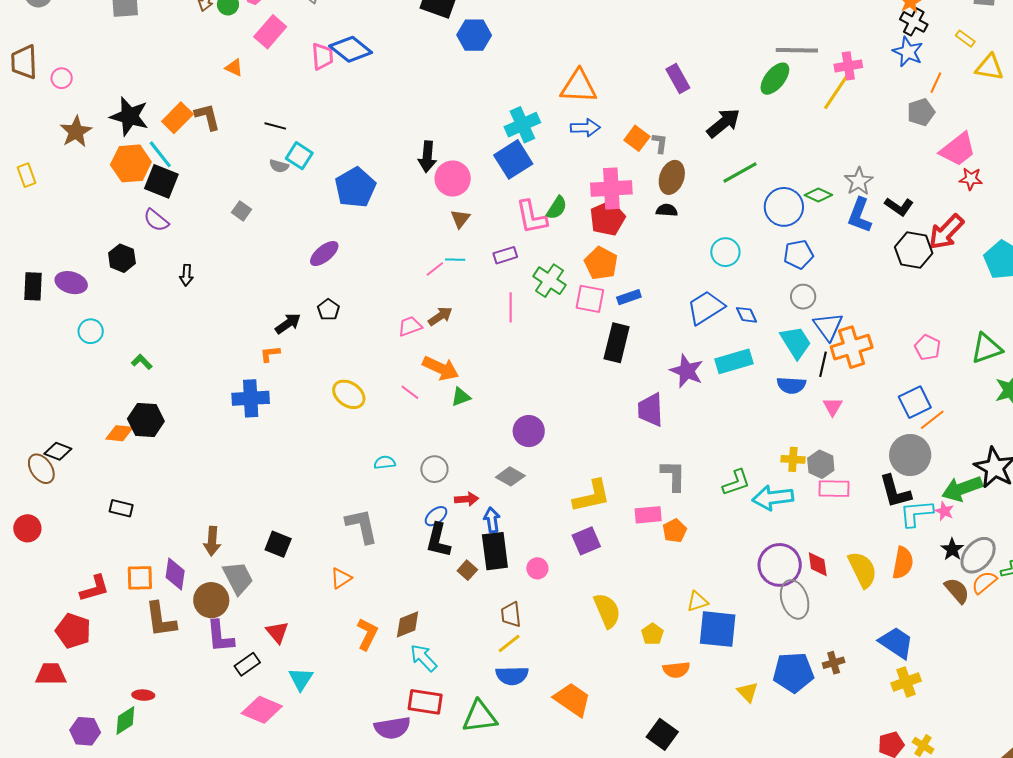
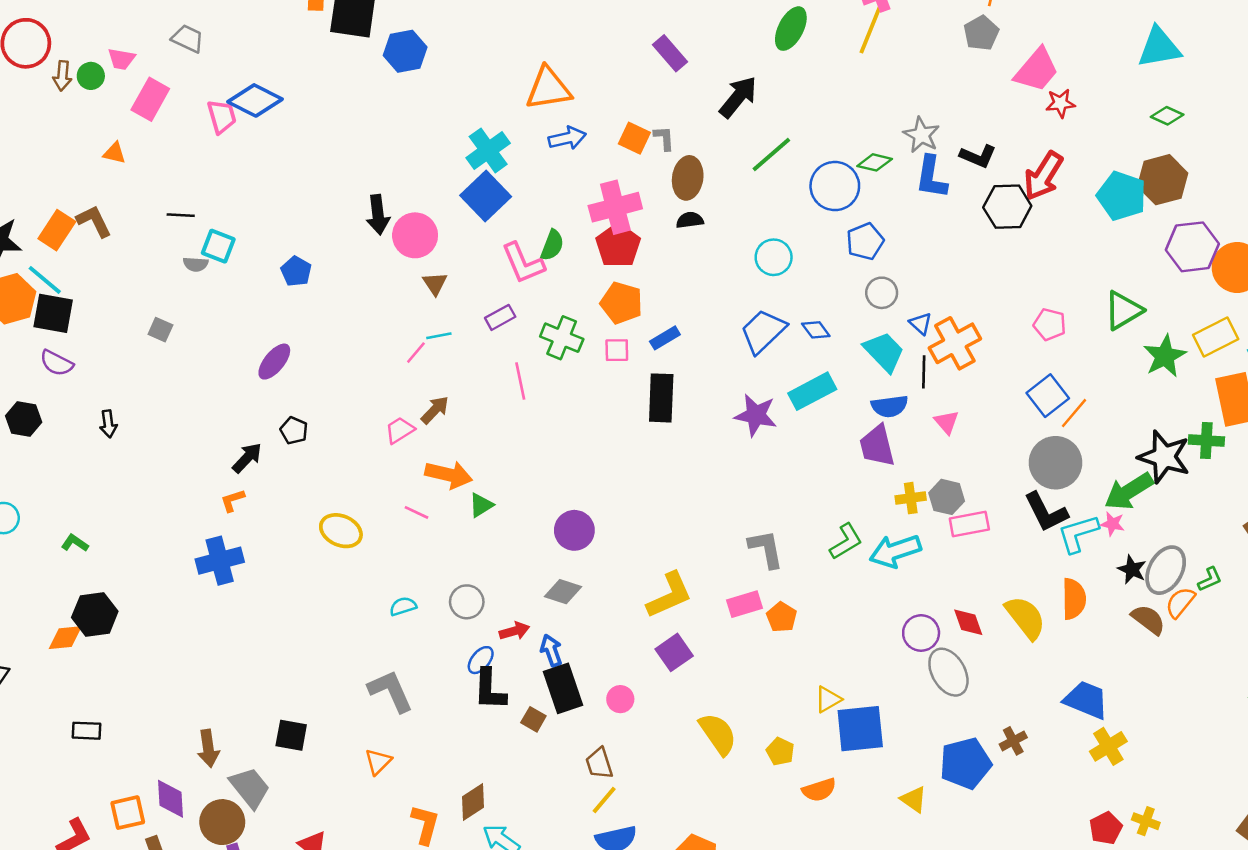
blue pentagon: (355, 187) -> (296, 271), size x0.6
pink square: (590, 299) -> (617, 350), size x0.7
blue triangle: (828, 326) -> (920, 323), size x0.6
purple trapezoid: (650, 410) -> (877, 446), moved
purple circle: (780, 565) -> (921, 633), size x0.7

